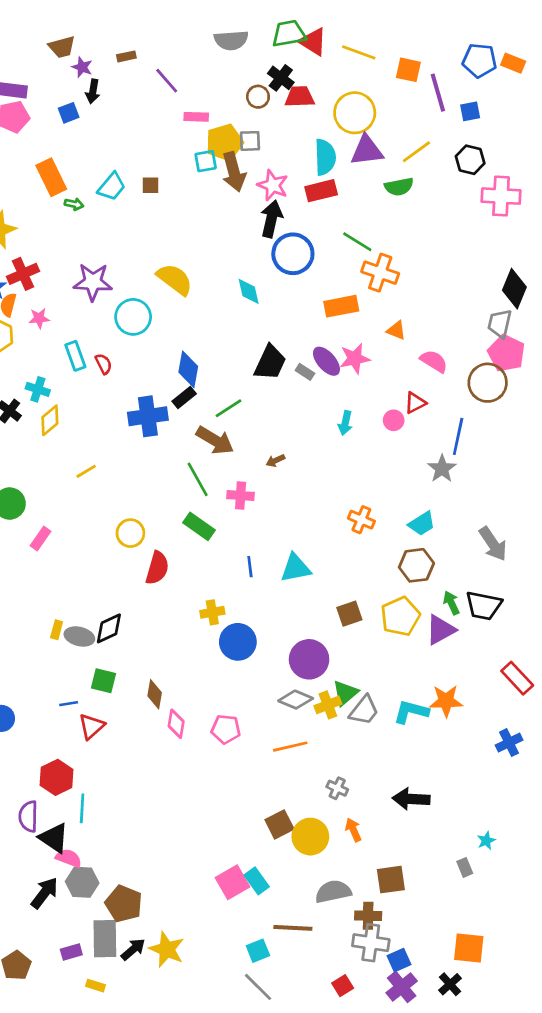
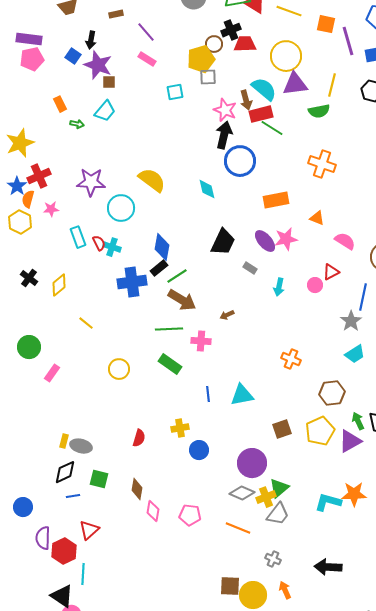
purple star: (82, 67) -> (98, 65), moved, size x1.8
black cross: (281, 78) -> (231, 30), turned 30
blue square: (69, 113) -> (73, 56), turned -35
pink rectangle: (196, 117) -> (147, 59), moved, turned 30
yellow pentagon: (224, 142) -> (201, 59), moved
yellow line: (416, 152) -> (332, 85), turned -40
cyan semicircle: (325, 157) -> (264, 89), turned -48
brown arrow: (234, 172) -> (246, 100), moved, size x0.7
orange rectangle: (51, 177) -> (60, 104), size x0.6
brown square: (151, 185) -> (109, 82), moved
green line: (357, 242) -> (272, 128), moved
orange cross: (380, 273) -> (322, 164), moved
gray rectangle: (305, 372) -> (250, 268), moved
cyan cross: (38, 389) -> (112, 247), moved
green line: (228, 408) -> (177, 276), moved
yellow line: (86, 471) -> (86, 323), turned 70
green line: (198, 479) -> (169, 329), turned -64
cyan trapezoid: (422, 524) -> (355, 354), moved
red semicircle: (157, 568) -> (139, 438), moved, size x0.7
black diamond: (109, 628) -> (65, 472), moved
blue circle: (238, 642) -> (199, 450), size x0.7
gray trapezoid: (364, 710) -> (278, 514), moved
red triangle: (91, 726) -> (89, 530), moved
orange line: (290, 747) -> (238, 528), turned 35
purple semicircle: (28, 816) -> (43, 538), moved
brown square: (279, 824) -> (230, 586), turned 30

